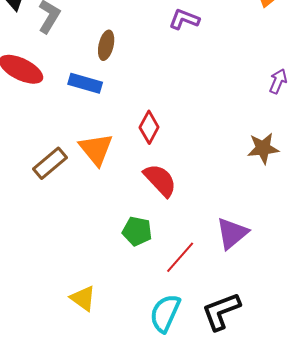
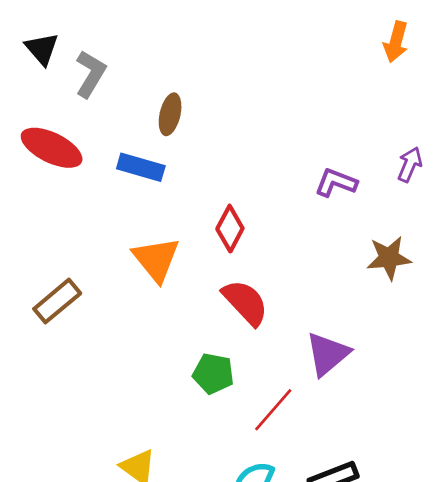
purple L-shape: (184, 19) -> (336, 183), moved
brown rectangle: (50, 163) -> (57, 301), moved
purple triangle: (232, 233) -> (328, 354), moved

